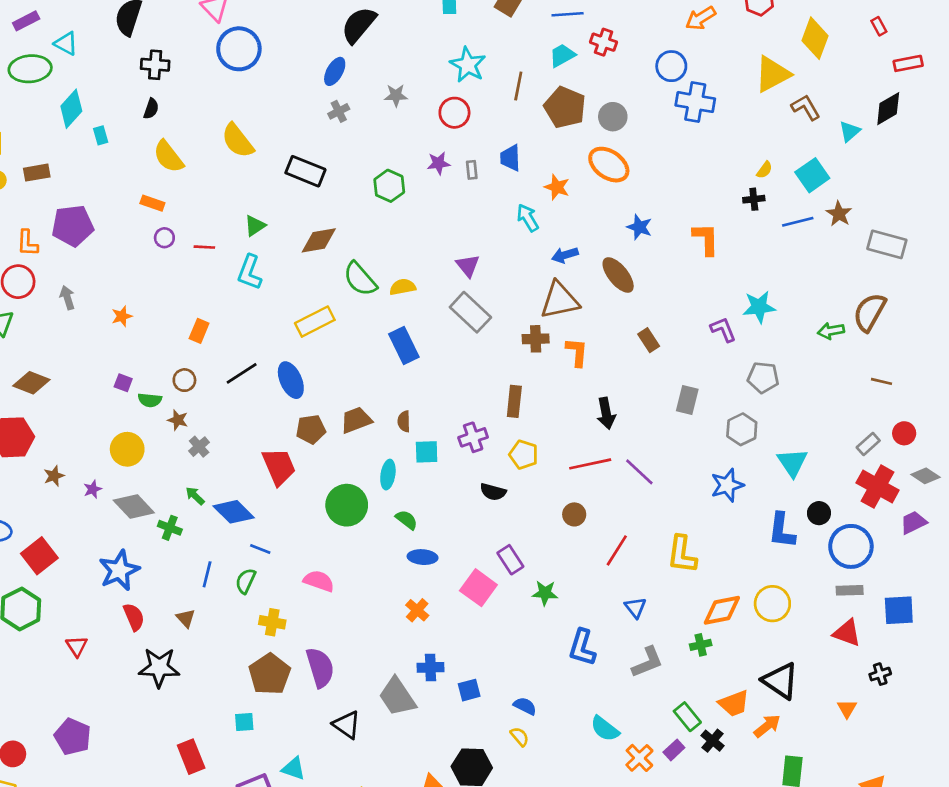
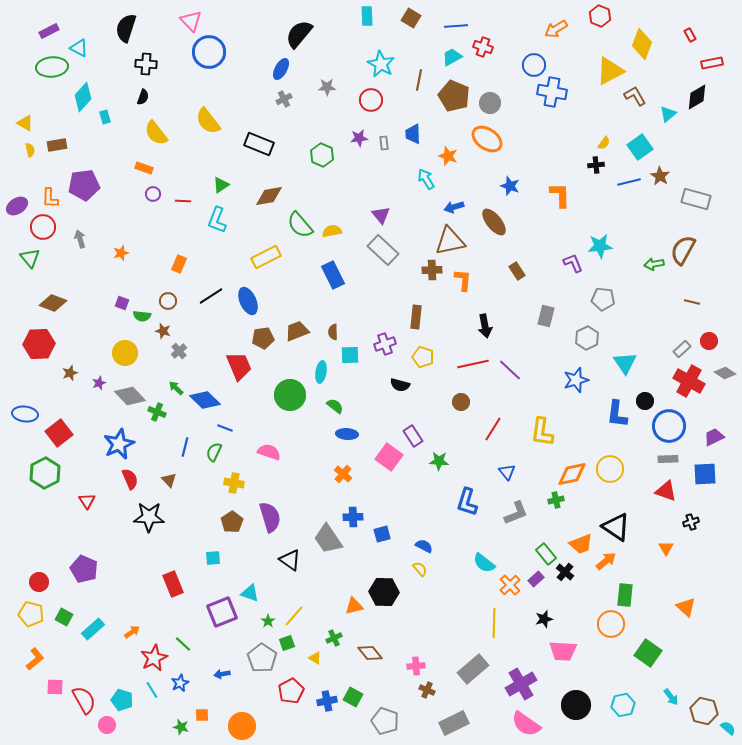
purple trapezoid: (913, 522) -> (714, 437), moved
brown pentagon: (270, 674) -> (232, 522), size x0.7

